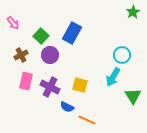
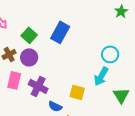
purple circle: (50, 55) -> (29, 57), moved
yellow square: (80, 85) -> (77, 92), moved

